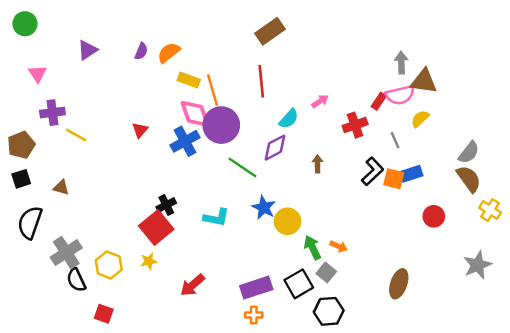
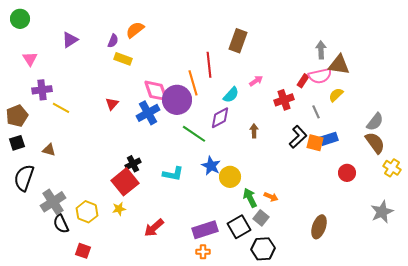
brown rectangle: (270, 31) -> (238, 41), moved, turned -35
orange semicircle: (169, 53) -> (135, 30), moved
yellow rectangle: (189, 80) -> (123, 59), moved
orange line: (212, 90) -> (193, 83), moved

